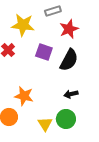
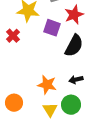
purple square: (44, 52) -> (52, 28), moved
orange star: (24, 96) -> (47, 85), moved

